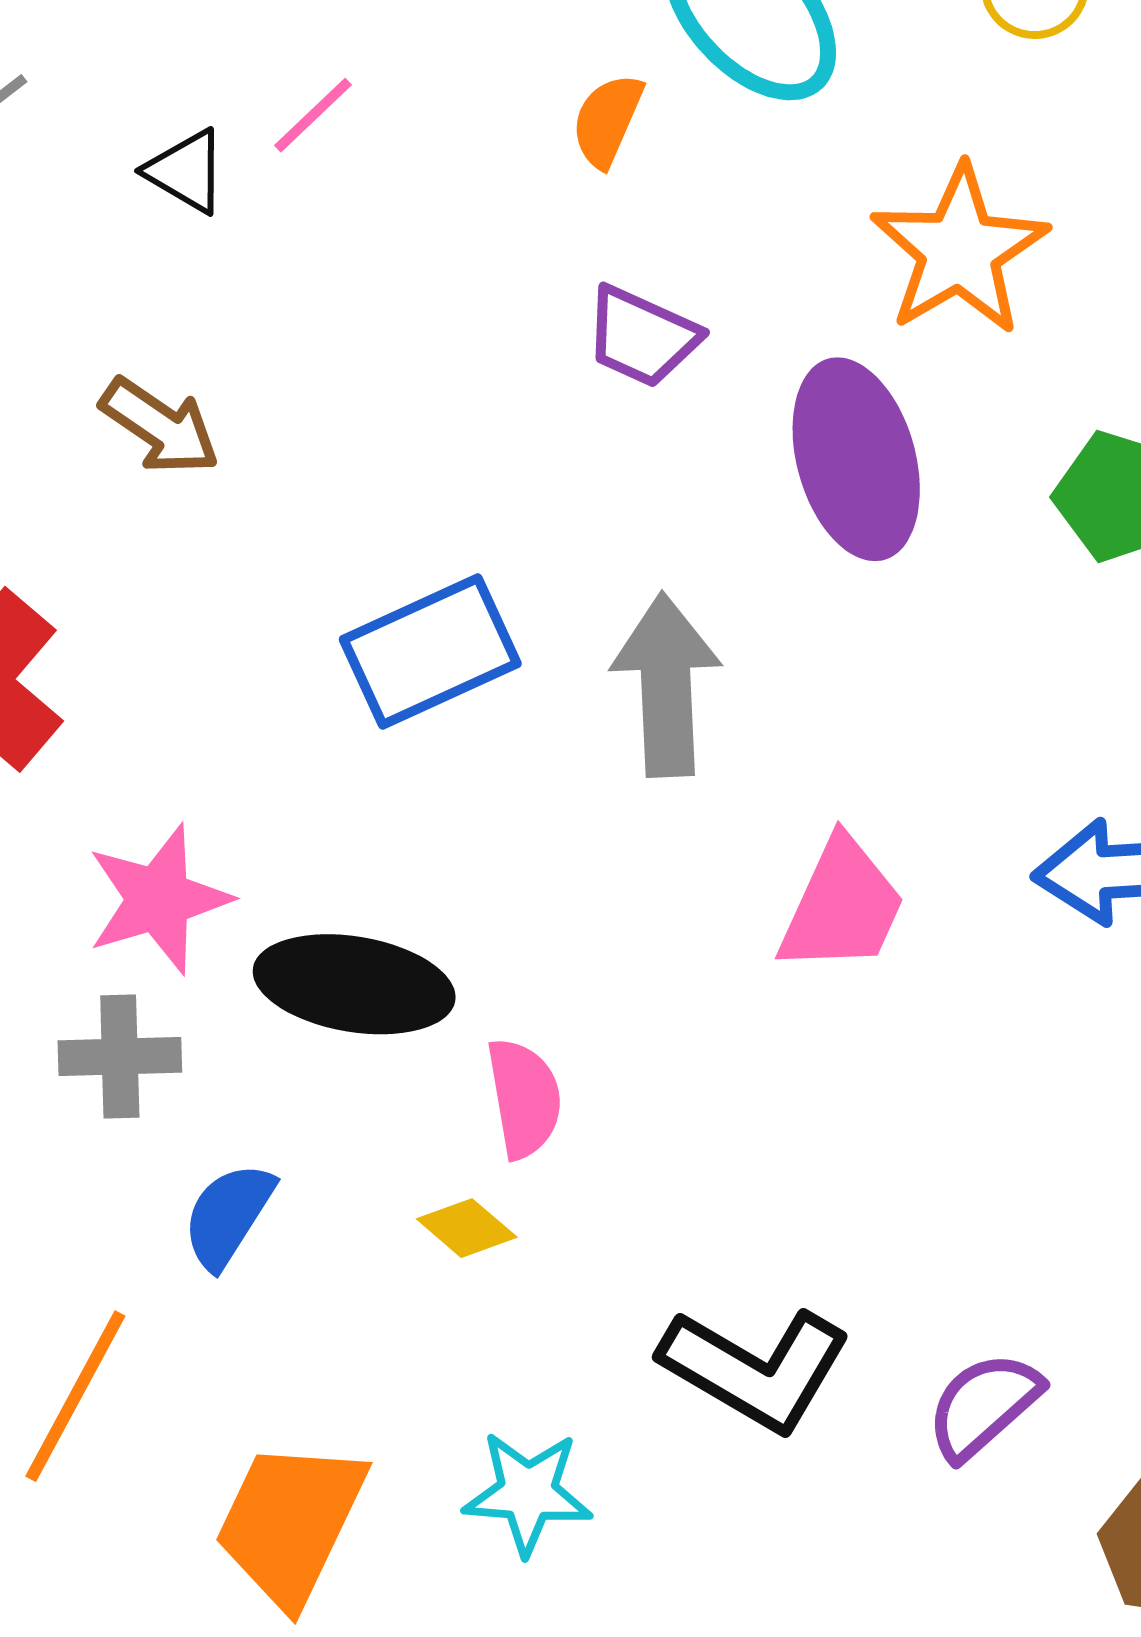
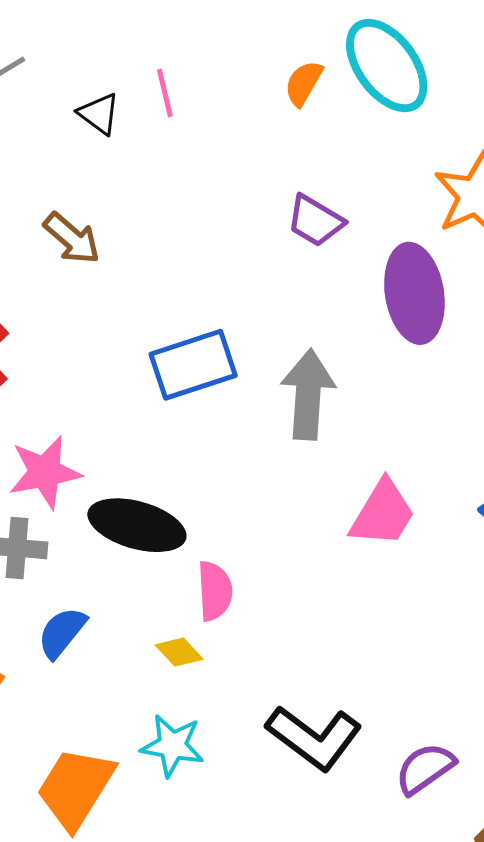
pink line: (313, 115) -> (165, 93), turned -66
orange semicircle: (607, 120) -> (304, 83), moved
cyan star: (528, 1493) -> (172, 746), moved

